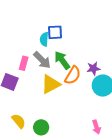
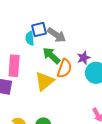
gray arrow: (42, 60) -> (57, 35), moved
pink rectangle: (24, 63) -> (14, 66), size x1.5

